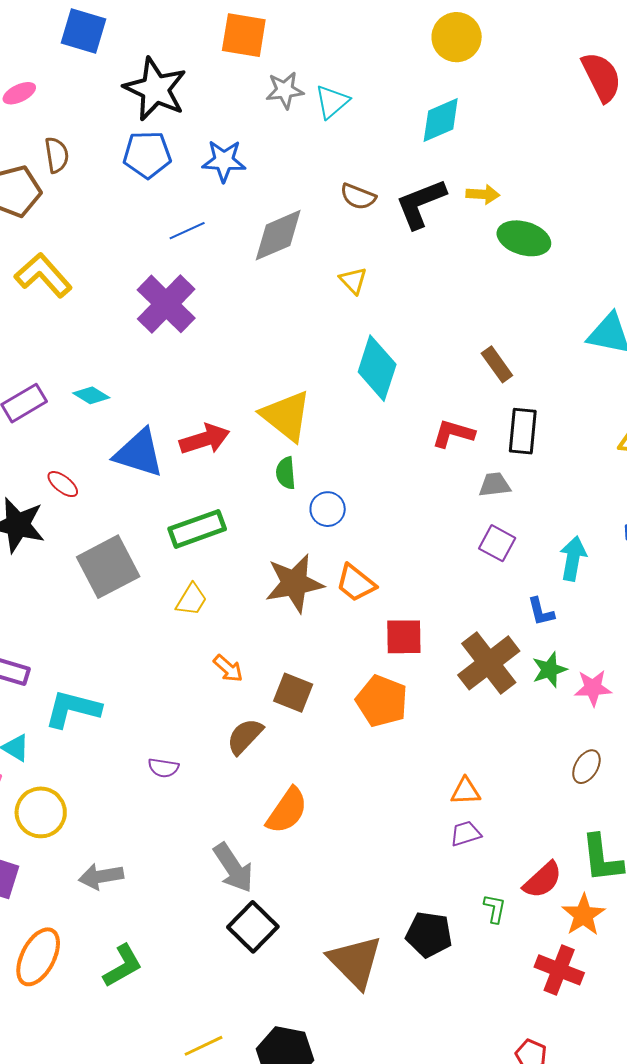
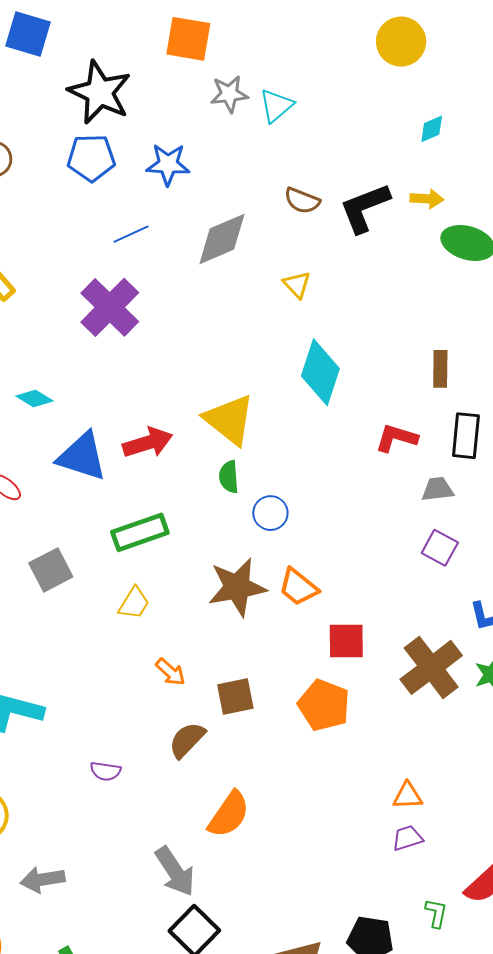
cyan diamond: (441, 120) -> (432, 129), moved, size x0.6
brown rectangle: (497, 364) -> (440, 369), turned 36
gray square: (108, 567) -> (51, 570), size x0.7
brown square: (293, 693) -> (235, 696), turned -33

